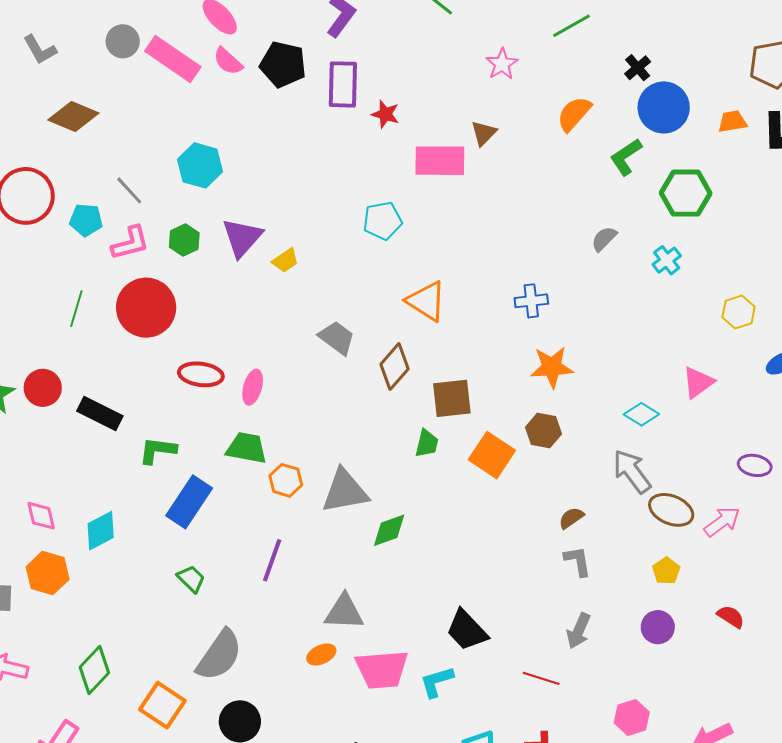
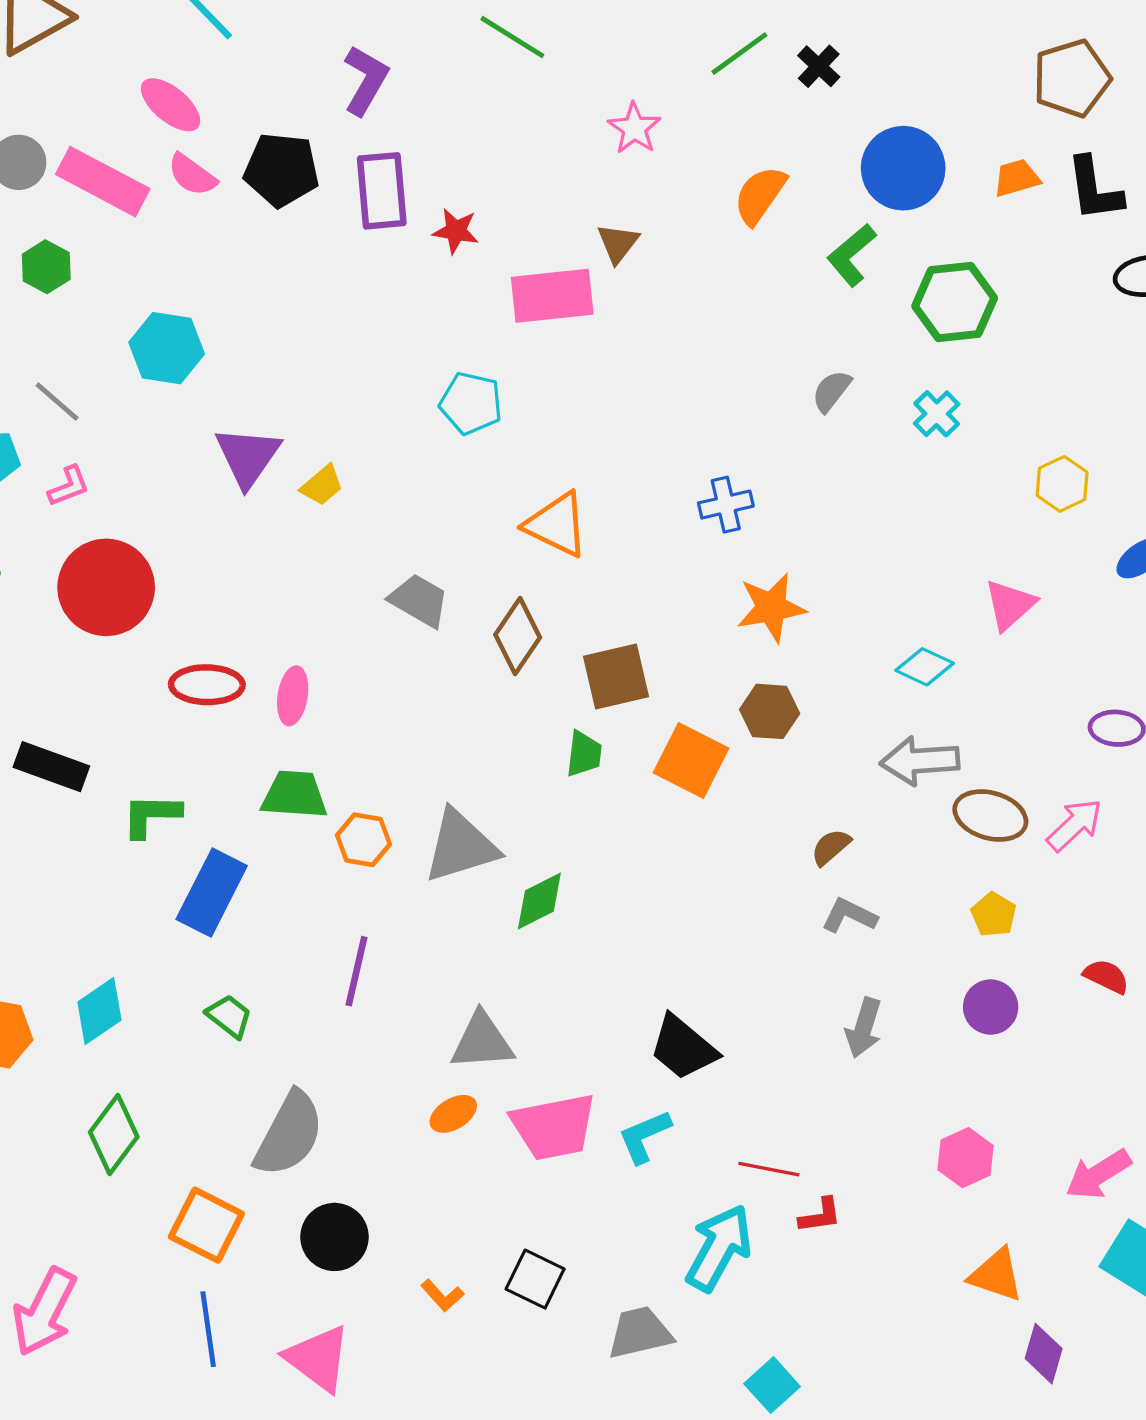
black cross: (638, 68) -> (819, 66), moved
cyan pentagon: (382, 221) -> (471, 403), turned 30
green hexagon: (184, 240) -> (46, 267), moved
pink L-shape: (130, 243) -> (69, 486), size x0.7
gray arrow: (632, 471) -> (920, 761), turned -51
cyan diamond: (101, 531) -> (99, 1011), moved
gray L-shape: (578, 561) -> (849, 916), turned -48
green diamond: (94, 670) -> (114, 1134), moved
red line: (541, 678) -> (769, 1169), moved

